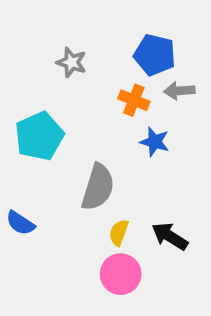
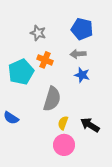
gray arrow: (179, 91) -> (78, 54), moved
orange cross: (134, 100) -> (45, 60), moved

